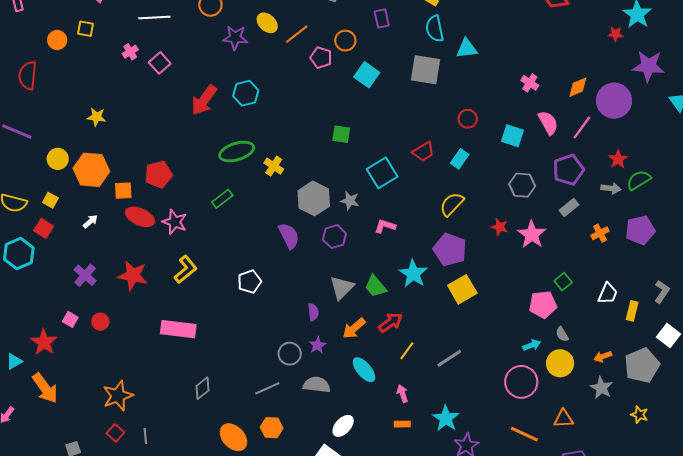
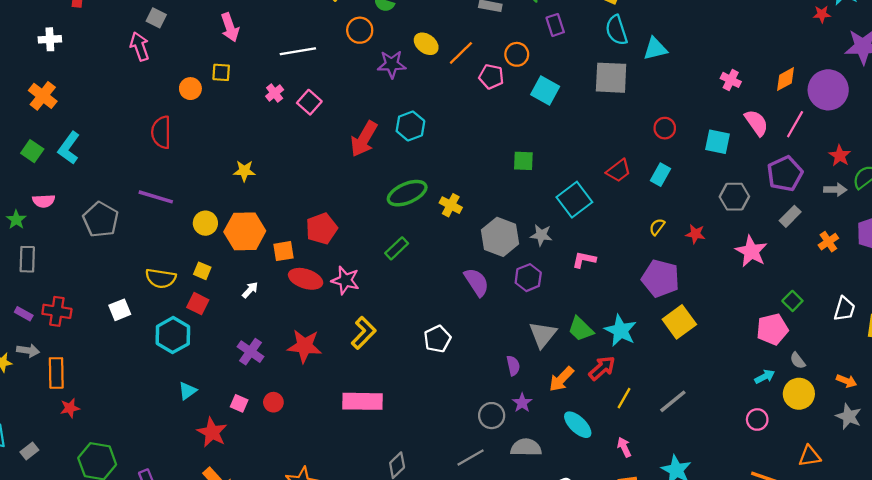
yellow semicircle: (452, 204) -> (657, 227), size x0.6
red star: (500, 227) -> (695, 234), moved
cyan star: (413, 274) -> (620, 331), moved
orange arrow: (603, 357) -> (847, 381), turned -132
cyan triangle: (14, 361) -> (187, 391), moved
pink circle: (521, 382) -> (757, 419), size x0.6

